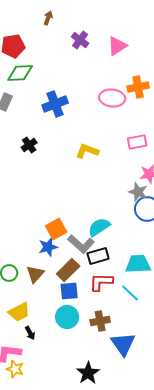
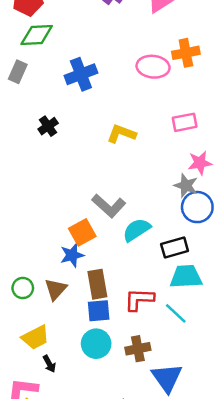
gray L-shape: (81, 244) -> (109, 206), moved
black rectangle: (98, 256) -> (175, 248), moved
brown rectangle: (68, 270) -> (97, 284), turned -55

